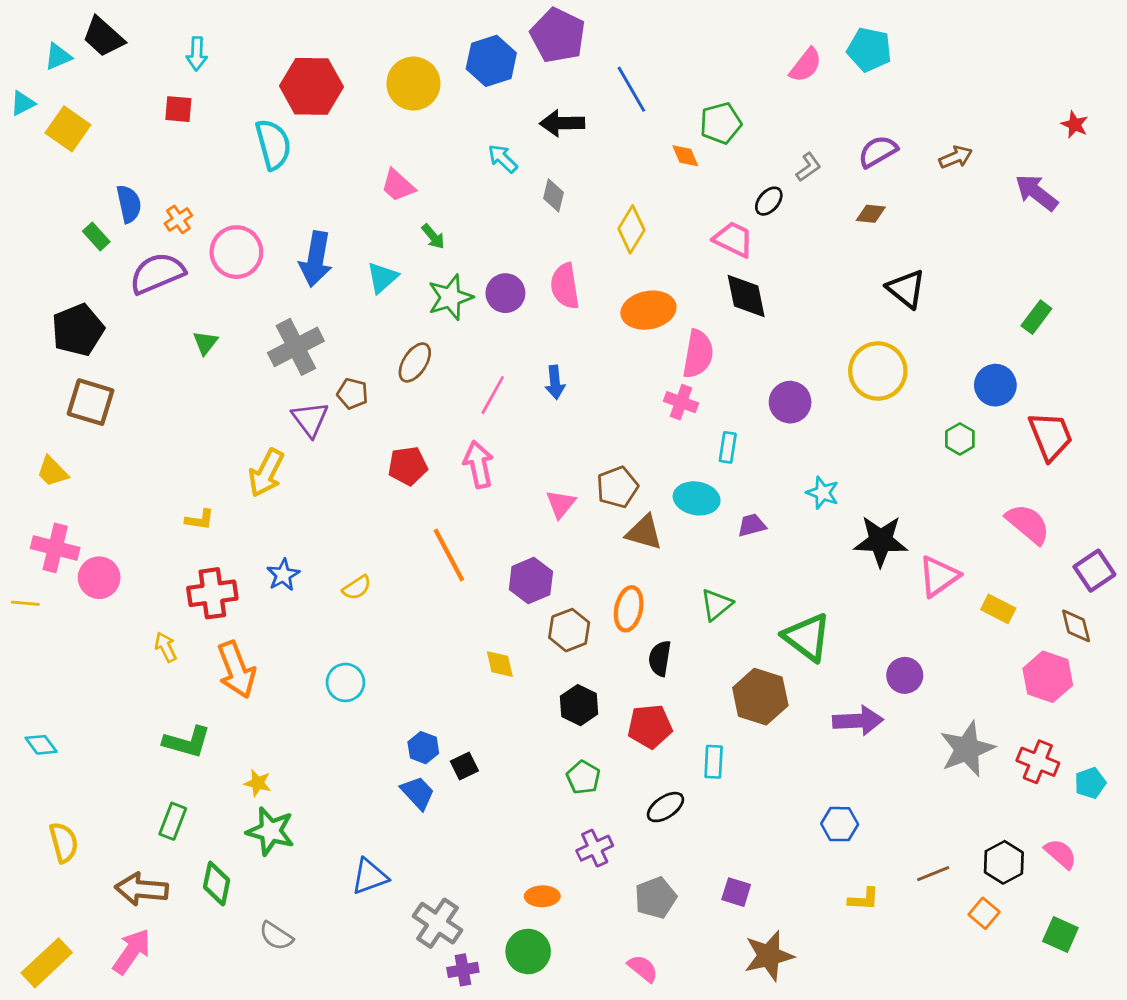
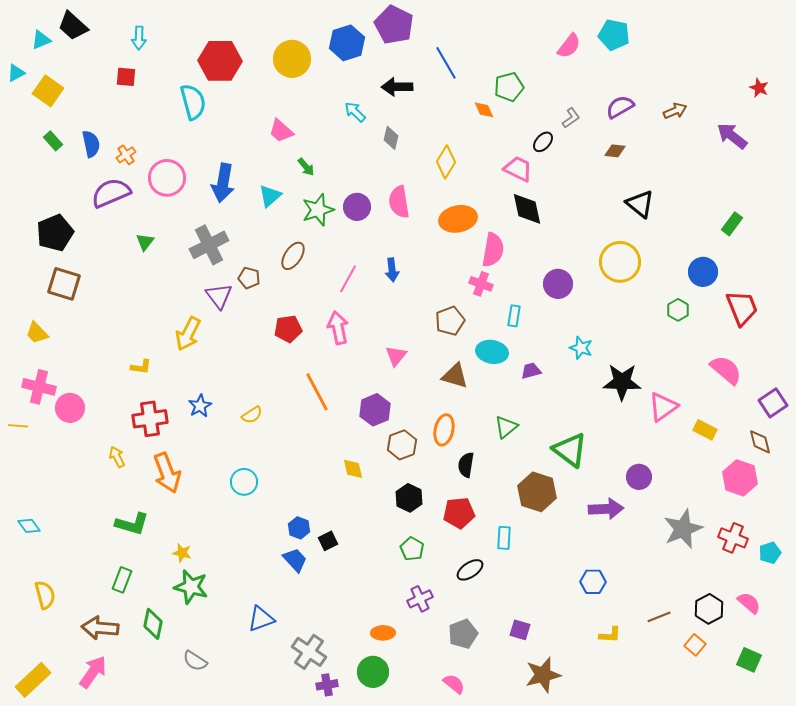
green rectangle: (96, 236) -> (53, 141), moved
brown pentagon: (617, 487) -> (450, 321), moved

